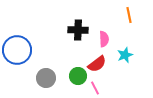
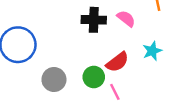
pink semicircle: (104, 39) -> (126, 19), moved, turned -49

